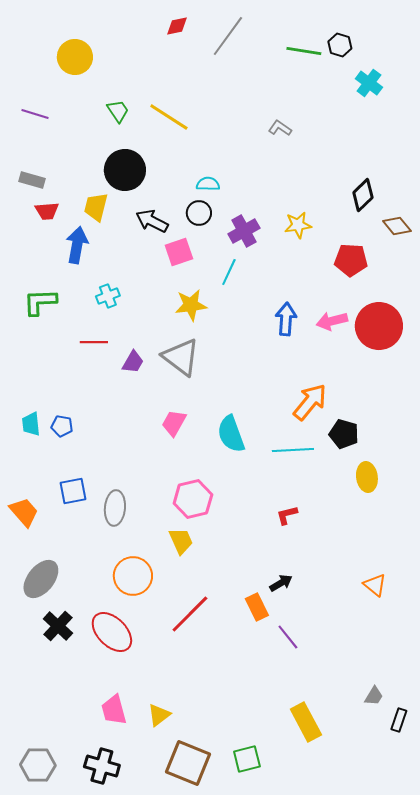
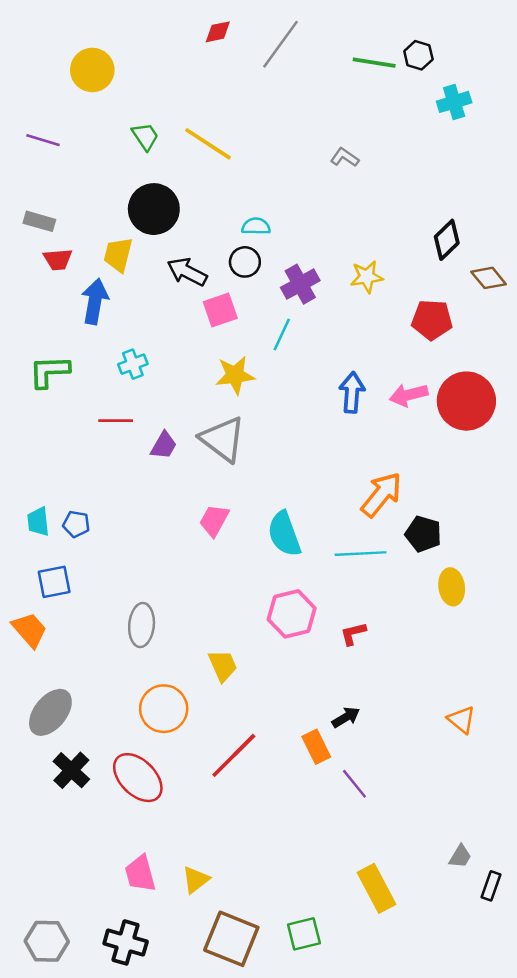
cyan cross: (369, 83) -> (454, 102), turned 36
blue square: (73, 491) -> (54, 582), moved
pink hexagon: (193, 499) -> (292, 614), moved

